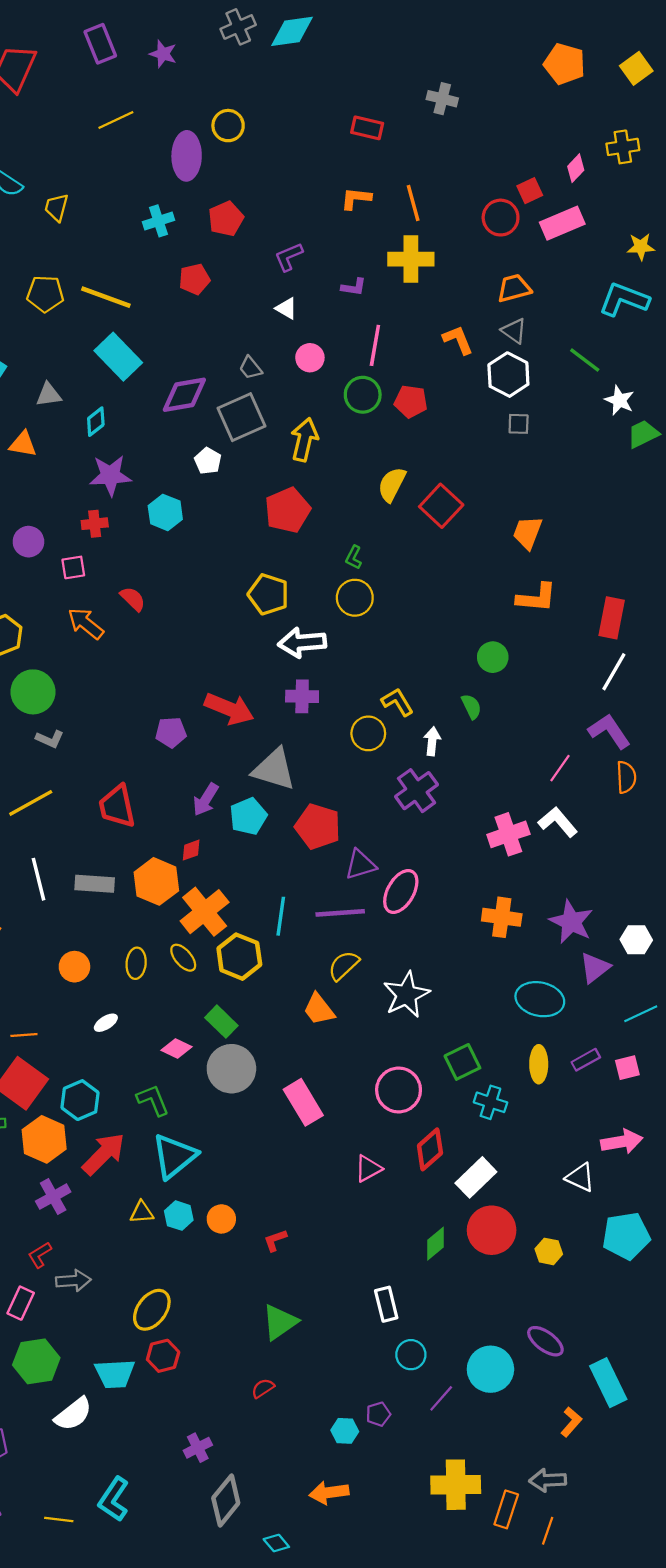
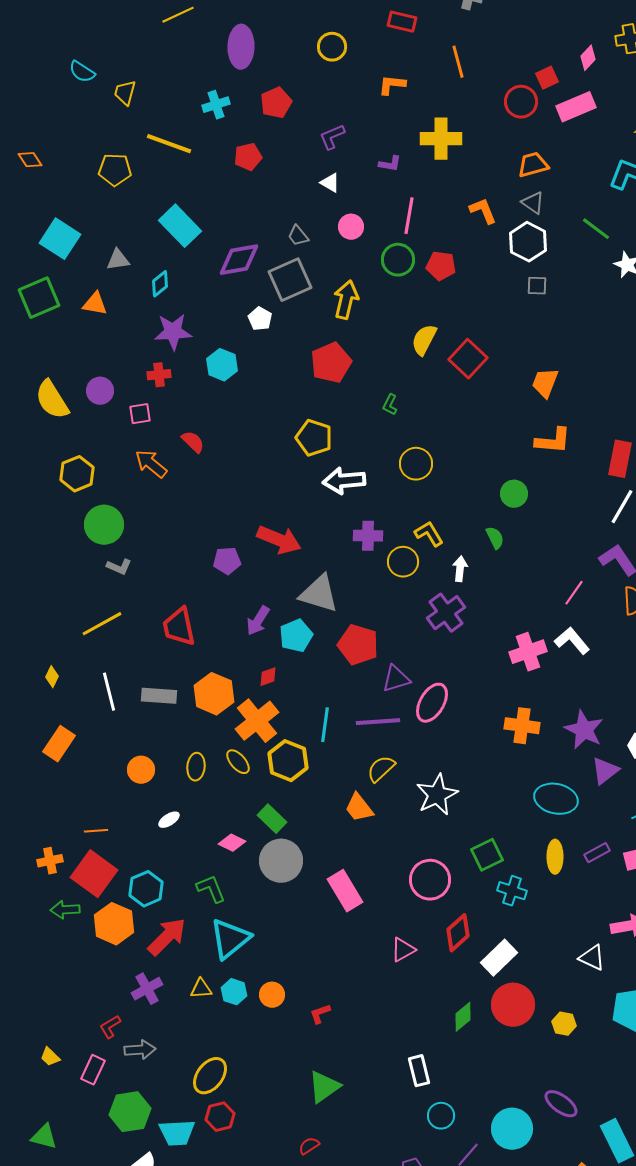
yellow circle: (228, 126) -> (332, 47), moved
orange line: (413, 203) -> (458, 62), moved
yellow line: (106, 297) -> (169, 144), moved
yellow circle: (355, 598) -> (416, 464), moved
purple cross: (302, 696) -> (368, 536), moved
red diamond: (191, 850) -> (268, 677), moved
purple cross: (53, 1197) -> (147, 989), moved
green hexagon: (36, 1361) -> (130, 1112), moved

